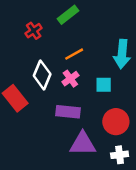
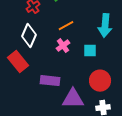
white diamond: (42, 75) -> (29, 36), moved
purple rectangle: (68, 112) -> (50, 81), moved

